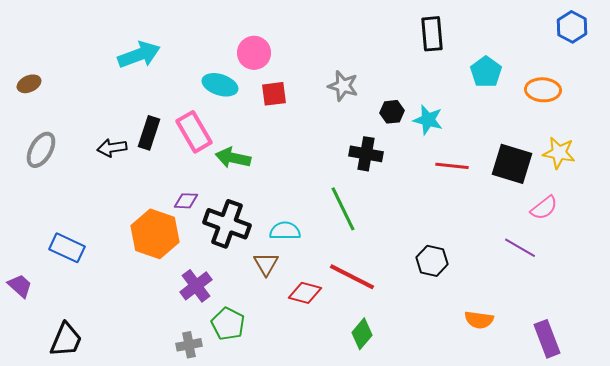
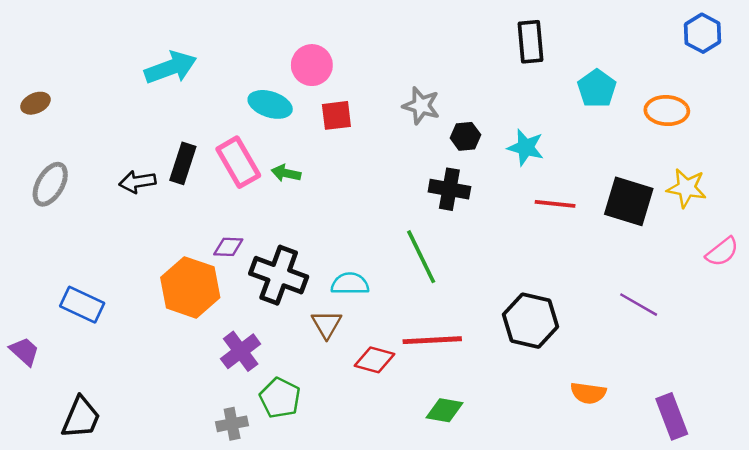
black hexagon: (392, 112) -> (465, 136), moved
green arrow: (233, 158) -> (286, 173), moved, size x0.7
pink semicircle: (544, 208) -> (722, 252), moved
black hexagon: (432, 261) -> (530, 321), size x1.4
red line: (352, 277) -> (432, 340), turned -30
green diamond: (362, 334) -> (445, 410), turned 60

